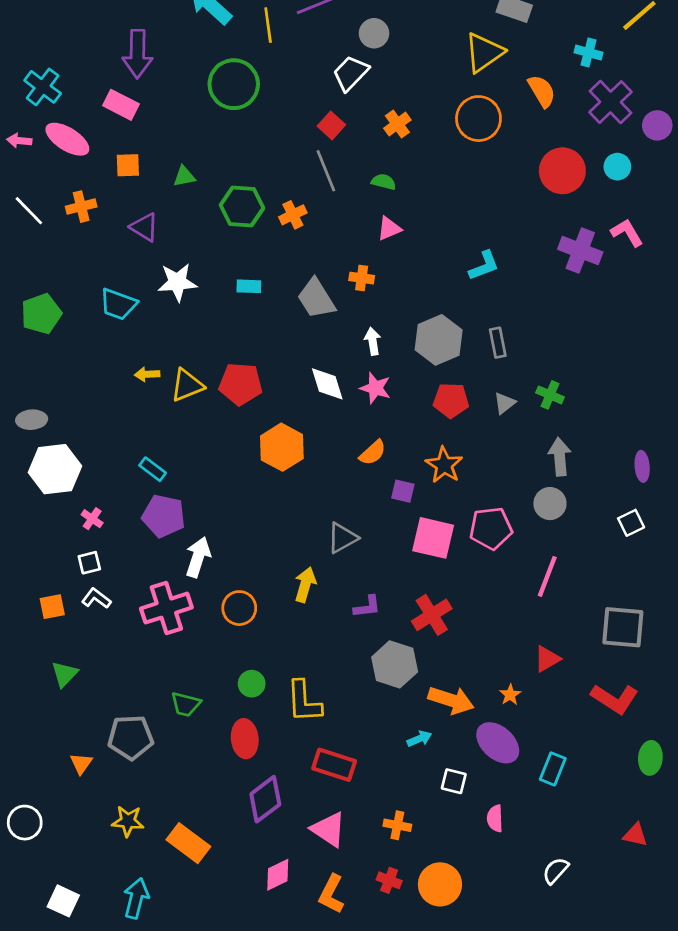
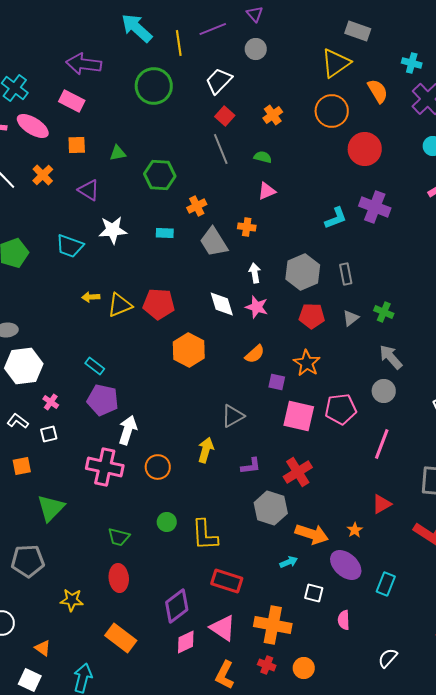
purple arrow: (137, 54) -> (84, 64), turned 96
white trapezoid: (351, 73) -> (219, 81), moved
red circle: (562, 171) -> (365, 149), moved
orange cross: (81, 207) -> (43, 175), turned -30
orange cross: (293, 215) -> (197, 206), moved
purple cross: (580, 251) -> (375, 207), moved
gray arrow: (560, 457) -> (391, 357), turned -36
white L-shape: (96, 598) -> (18, 421), moved
pink cross: (166, 608) -> (105, 467), turned 30
green triangle: (65, 674) -> (51, 508), moved, size x1.4
gray pentagon: (131, 737) -> (28, 561), moved
red ellipse: (245, 739) -> (119, 578), moved
orange triangle: (81, 763) -> (43, 648), moved, turned -30
yellow star: (128, 821) -> (72, 600), moved
orange cross: (397, 825) -> (273, 625), size x1.8
pink diamond: (278, 875) -> (186, 642), moved
orange circle: (440, 884) -> (304, 668), size x0.7

